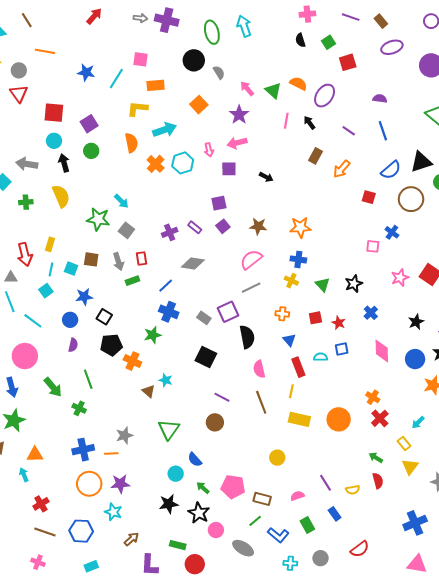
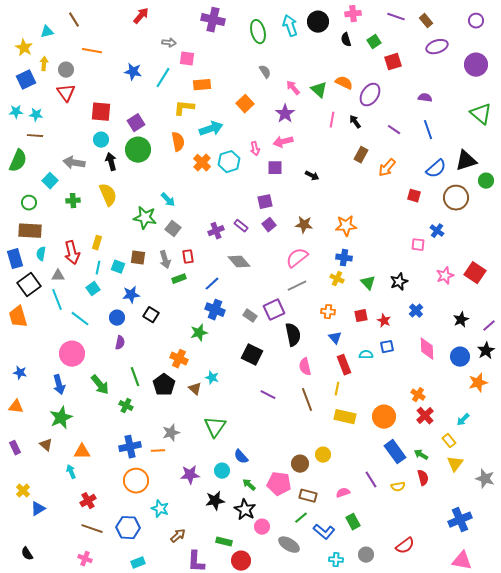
gray arrow: (140, 18) -> (169, 43), moved
black circle: (194, 60) -> (318, 22), moved
green circle: (91, 151) -> (138, 150), size x1.6
gray diamond: (193, 263) -> (239, 262), turned 40
black pentagon: (111, 345) -> (164, 385), moved, turned -30
brown circle: (215, 422) -> (300, 464), moved
purple star: (120, 484) -> (190, 475), moved
blue rectangle: (335, 514) -> (395, 452), moved, size x1.6

